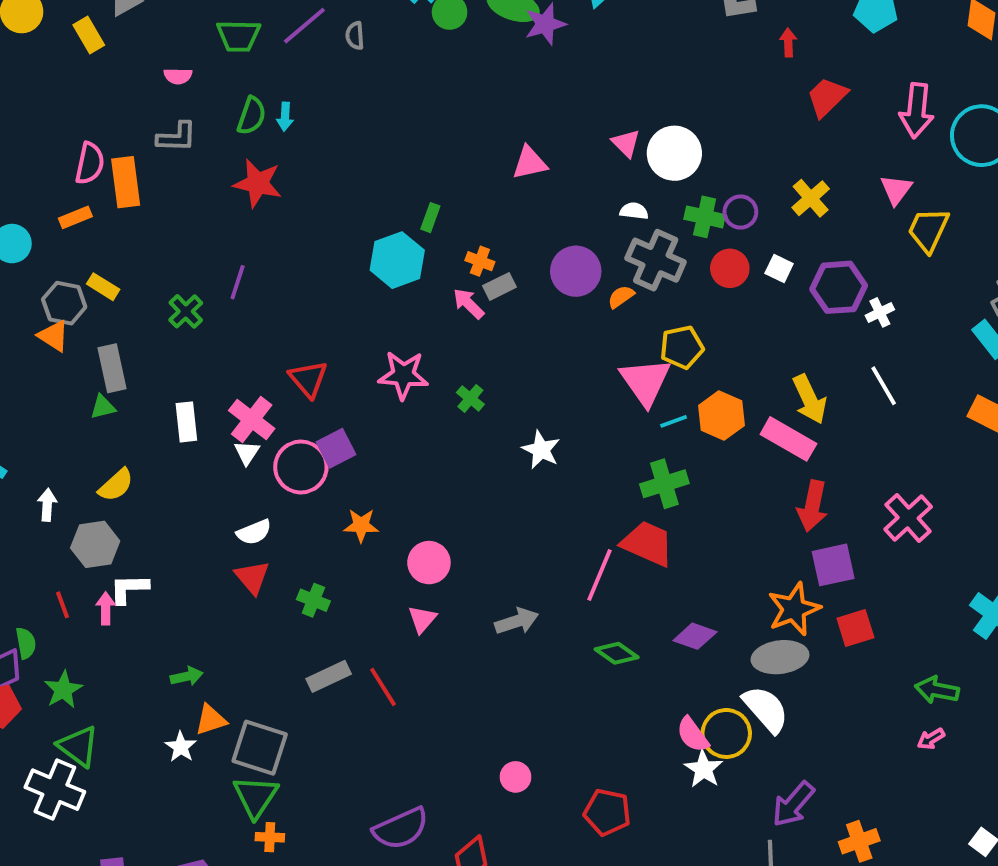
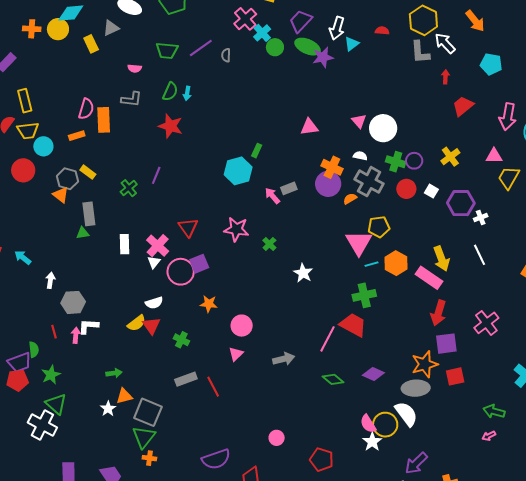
pink triangle: (896, 190) -> (494, 156), turned 48
orange cross: (480, 261) -> (332, 167), moved, size x1.5
yellow semicircle: (116, 485) -> (137, 323), moved

